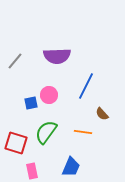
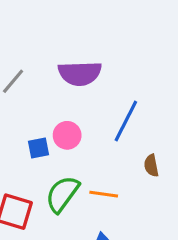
brown semicircle: (102, 114) -> (151, 166), turned 32
orange line: (83, 132) -> (104, 194), moved

